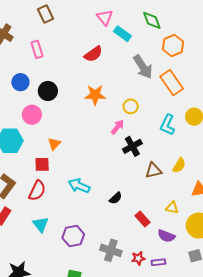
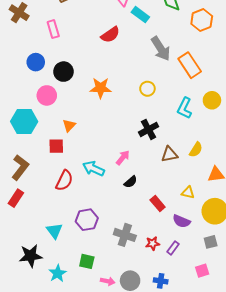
orange hexagon: (173, 45) -> (202, 20), moved
orange star: (95, 95) -> (101, 88), moved
pink arrow: (117, 127) -> (123, 158), moved
red semicircle: (37, 191) -> (64, 181), moved
cyan triangle: (41, 224) -> (54, 231), moved
purple rectangle: (158, 262) -> (173, 248), turned -48

